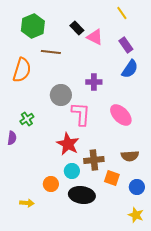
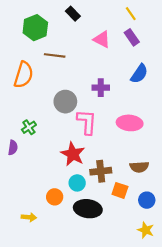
black rectangle: (77, 28) -> (73, 14), moved
purple rectangle: (126, 45) -> (132, 37), moved
pink ellipse: (121, 115) -> (130, 123), turned -40

